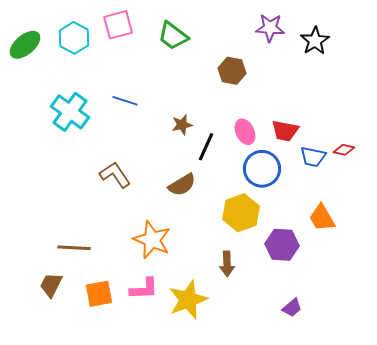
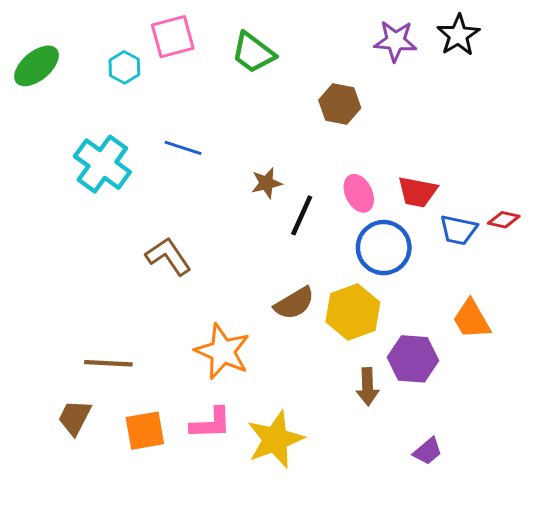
cyan hexagon: (74, 38) -> (124, 67), moved, size x0.7
black star: (315, 41) -> (458, 35), moved
brown semicircle: (182, 185) -> (294, 303), moved
brown arrow: (227, 264) -> (368, 387), moved

